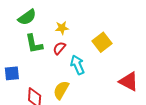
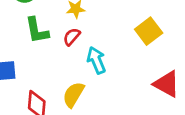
yellow square: (102, 42) -> (149, 31), moved

